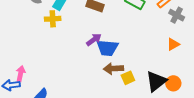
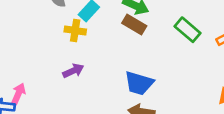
purple arrow: (94, 40) -> (73, 71), moved

